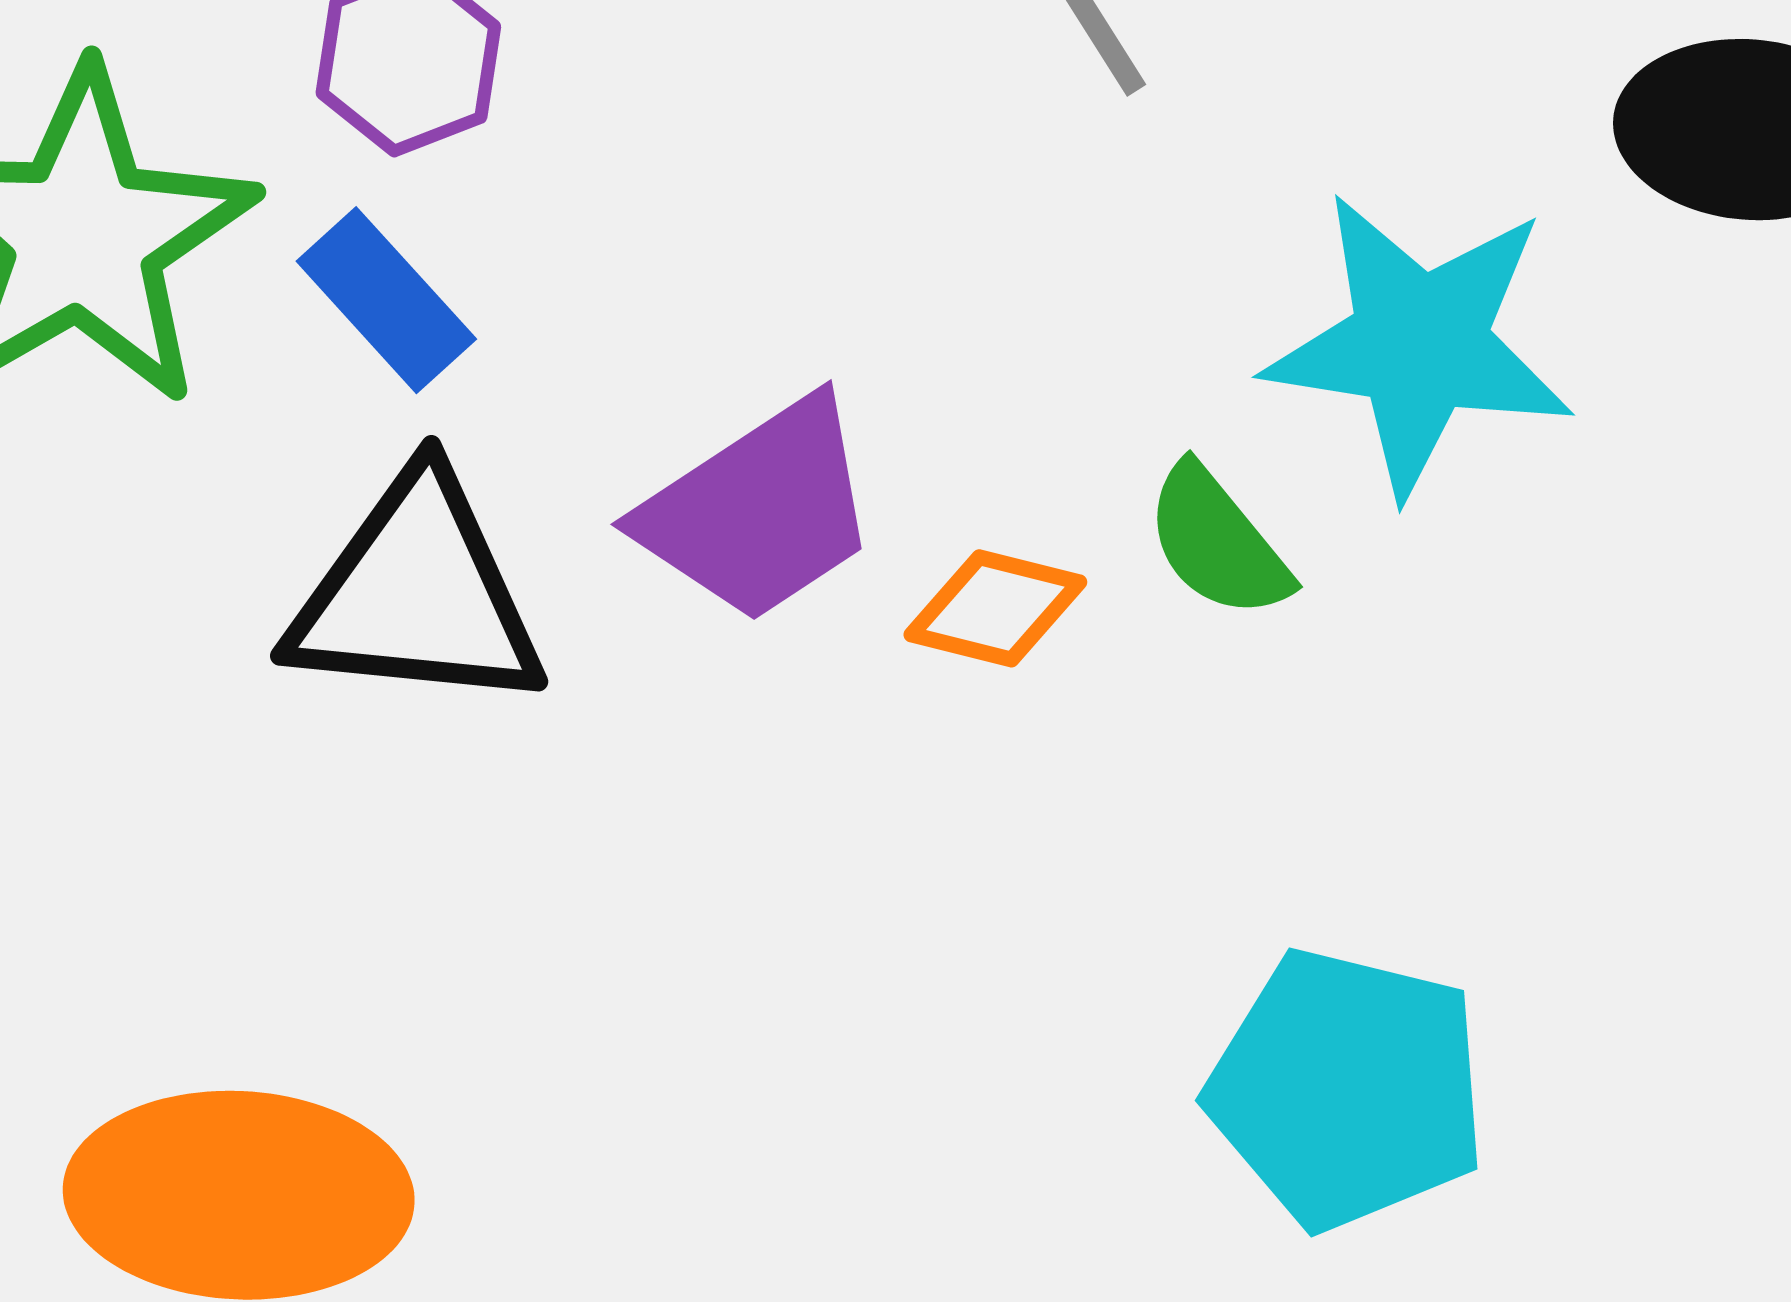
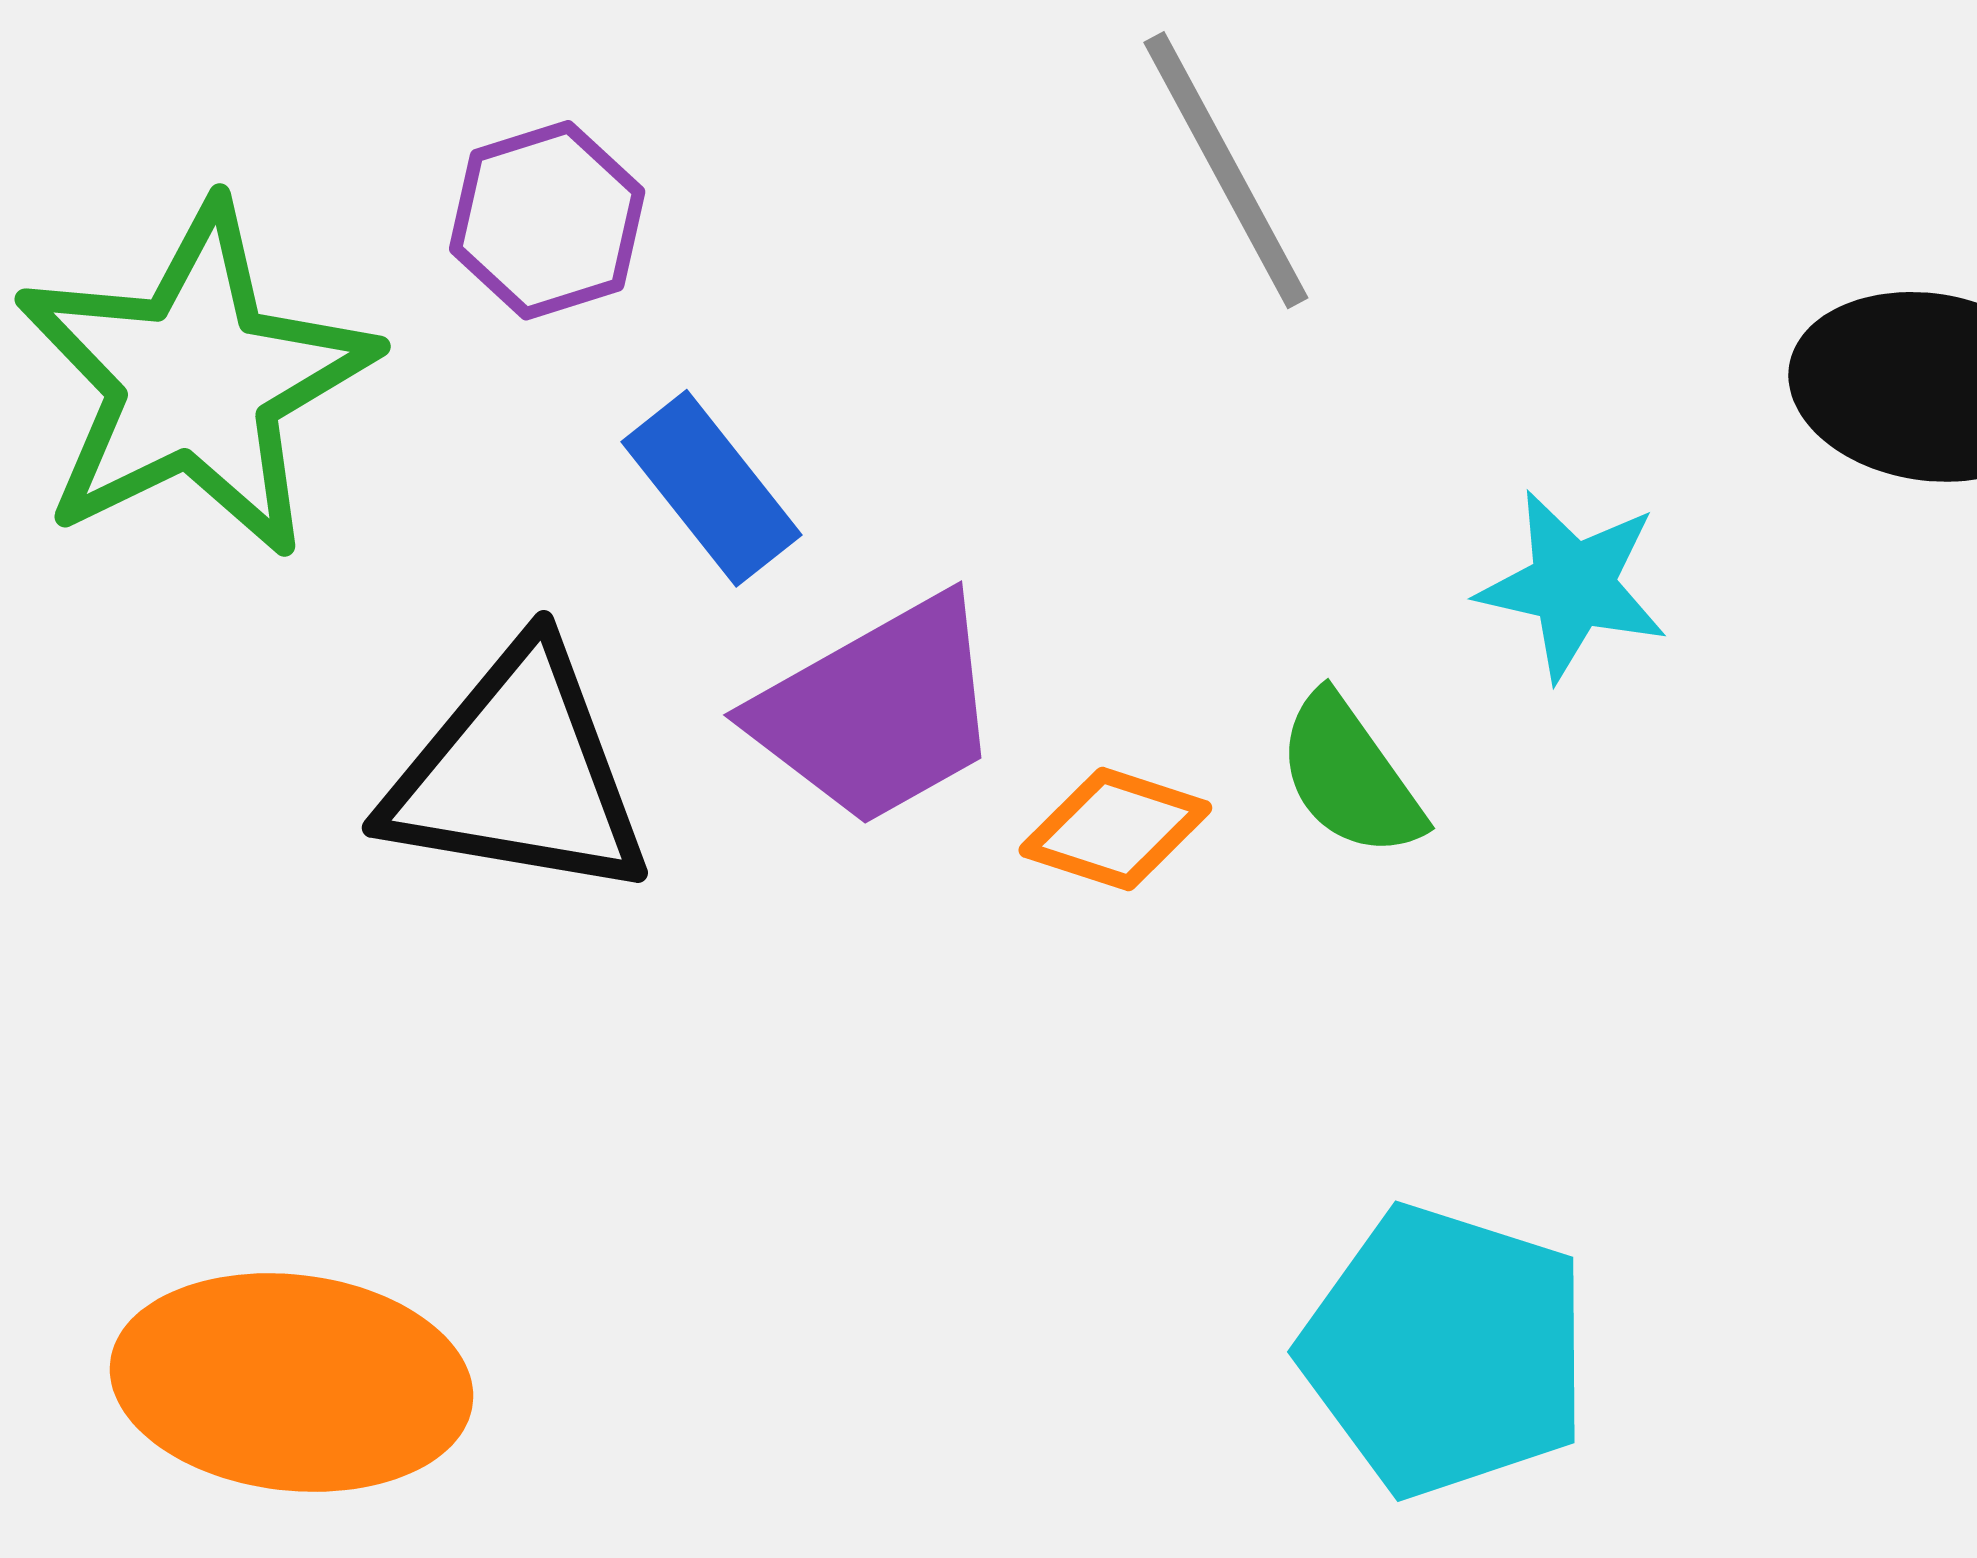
blue rectangle: (386, 300) -> (711, 488), moved
cyan star: (1419, 344) -> (1573, 585), size x0.6

